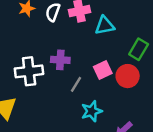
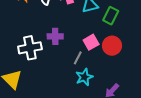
green rectangle: (139, 49) -> (111, 16), moved
gray line: (76, 84) -> (78, 58), moved

